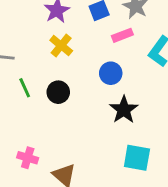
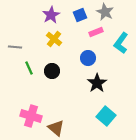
pink cross: (28, 158) -> (31, 116), size x1.5
cyan square: (137, 158) -> (106, 116), turned 30

